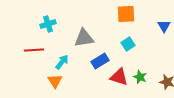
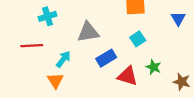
green star: (140, 77) -> (153, 67), moved

